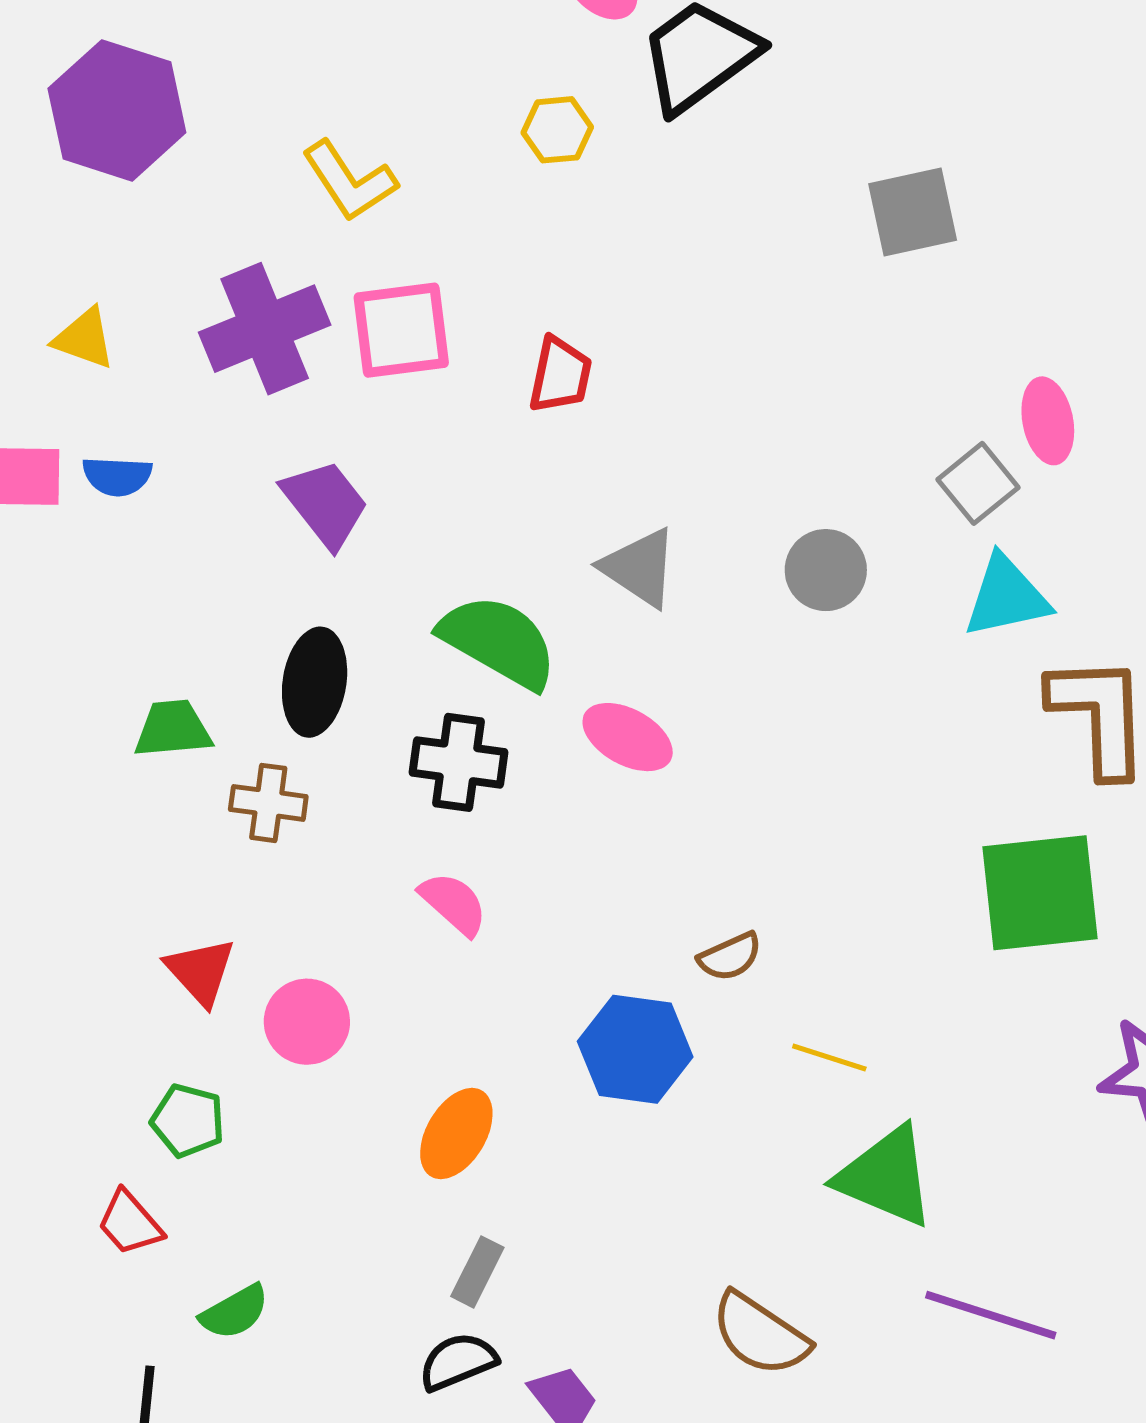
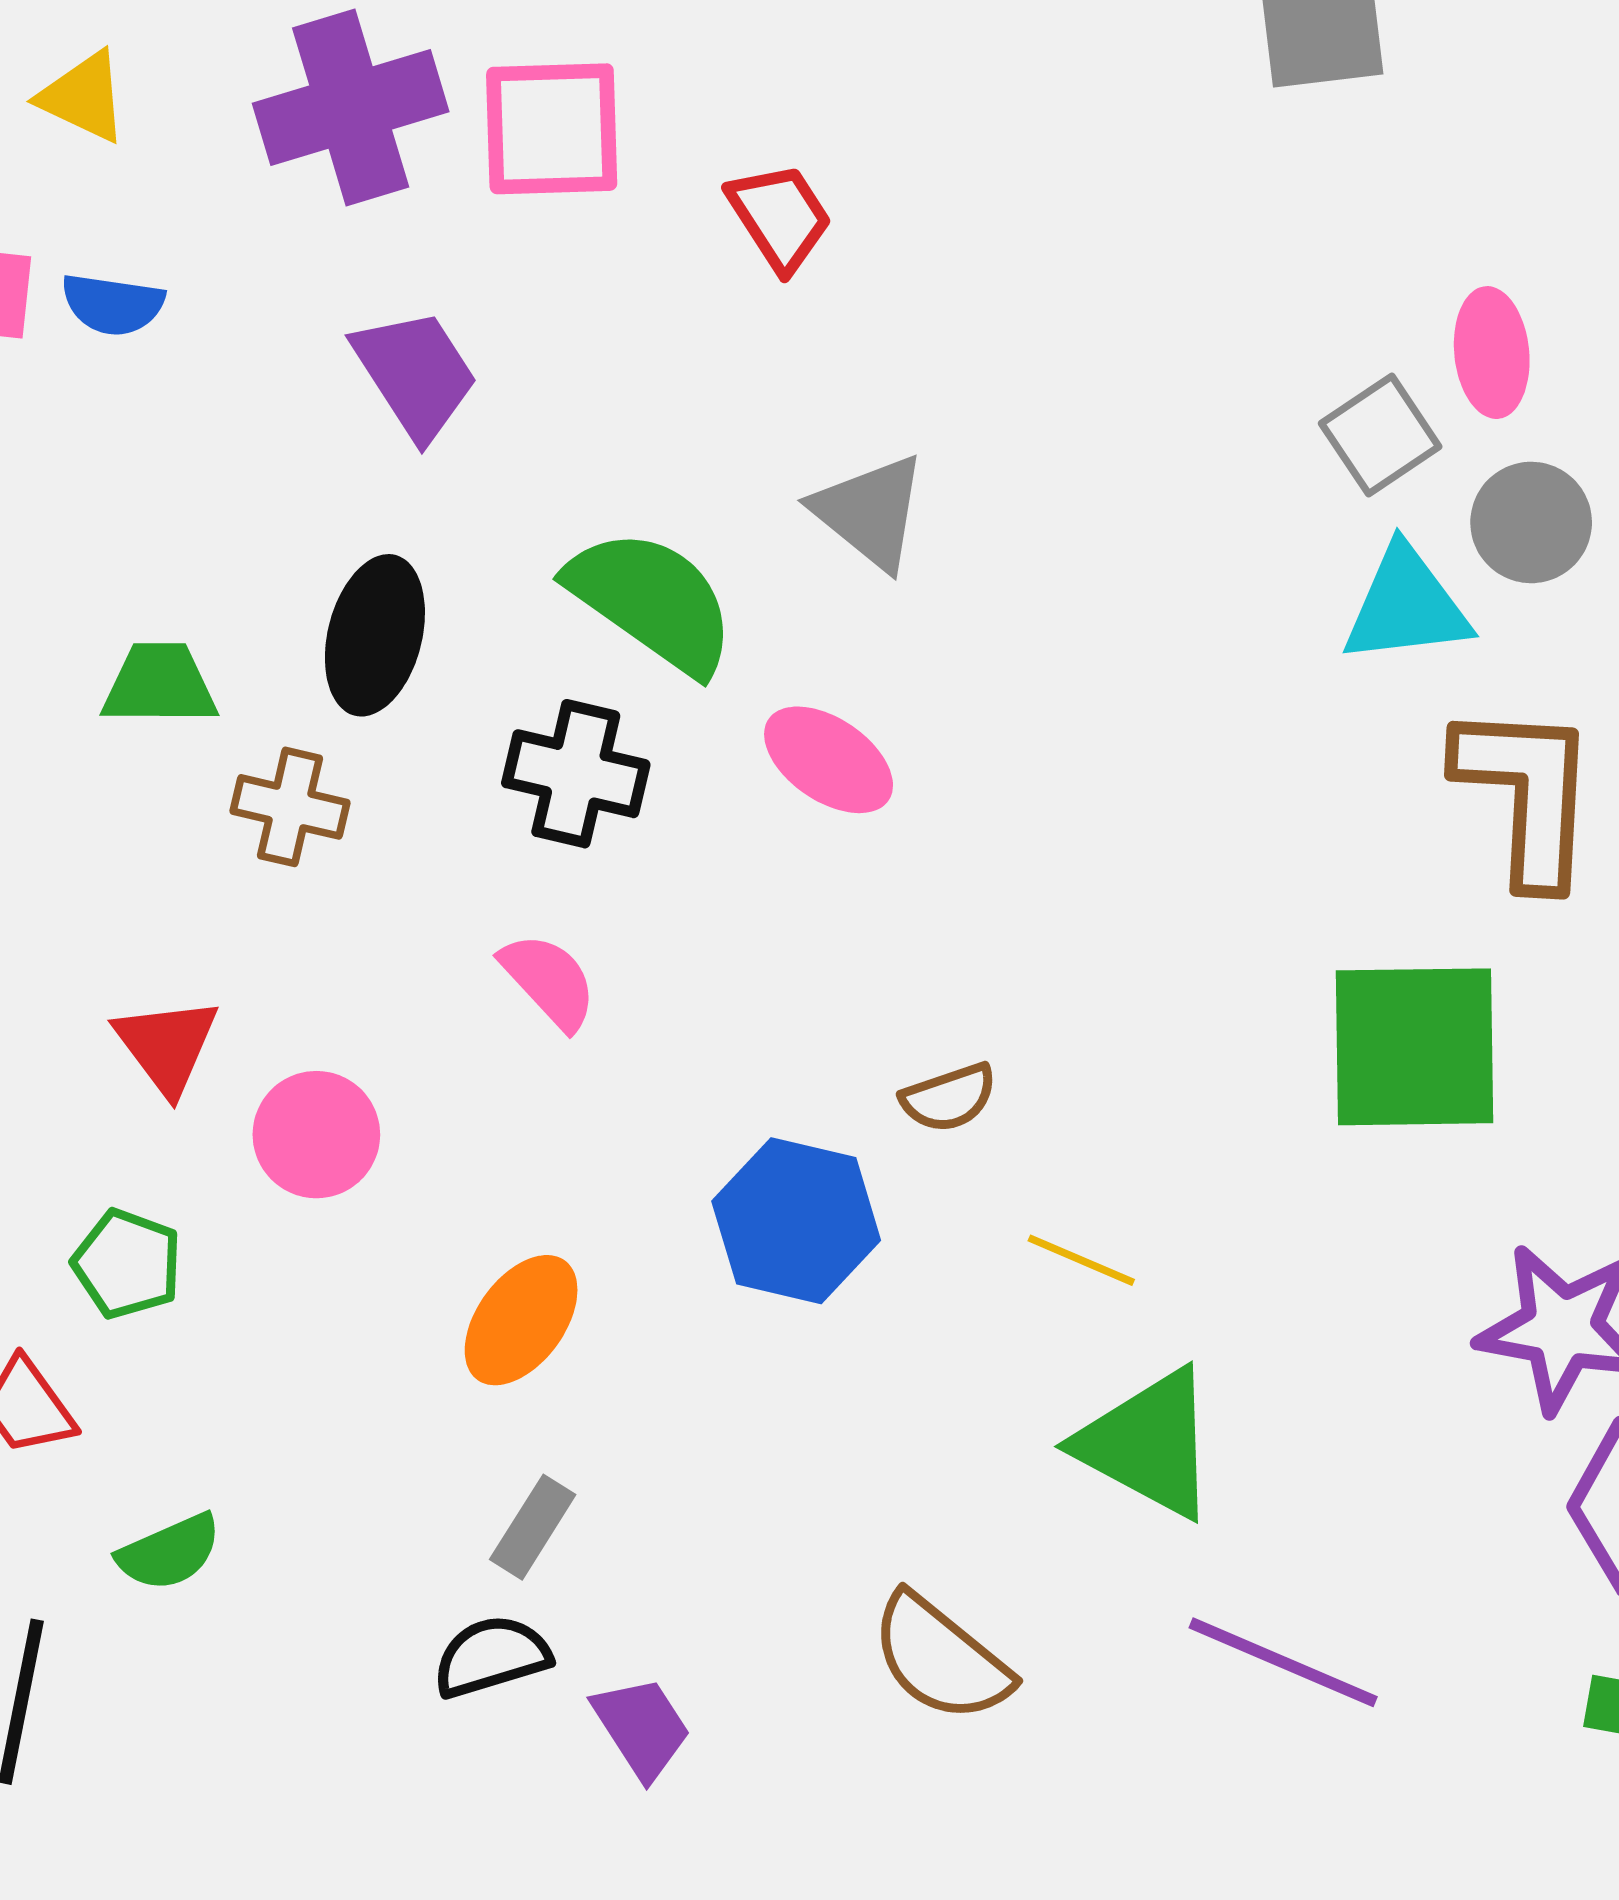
red trapezoid: (560, 375) -> (780, 217), turned -50
gray circle: (826, 570) -> (1531, 522), moved

